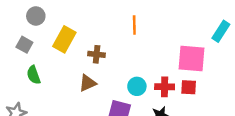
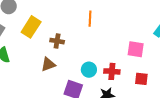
pink square: (192, 58) -> (136, 49), size x0.7
red square: (189, 87) -> (141, 79), moved

